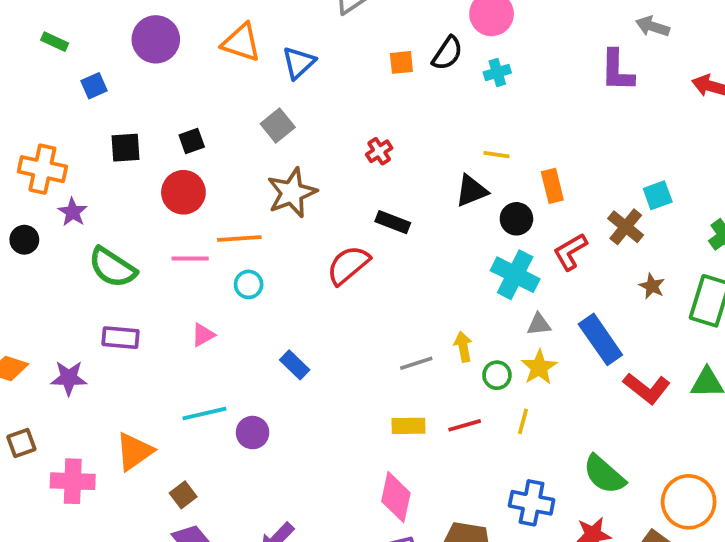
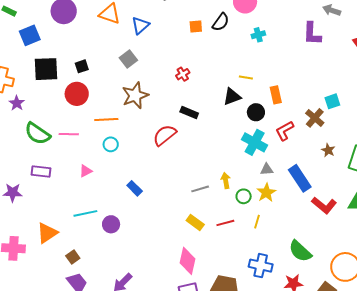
cyan cross: (497, 73) -> (258, 35), moved
blue square: (94, 86) -> (30, 35), size x1.5
black square: (125, 148) -> (46, 69), size x1.5
pink line: (190, 258) -> (69, 134), moved
yellow rectangle: (408, 426) -> (195, 223), turned 36

